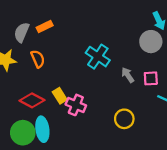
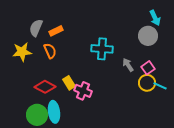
orange rectangle: (45, 27) -> (56, 31), moved
cyan cross: (98, 57) -> (102, 49), turned -30
pink square: (151, 78) -> (148, 68), turned -32
yellow circle: (124, 119) -> (147, 83), moved

